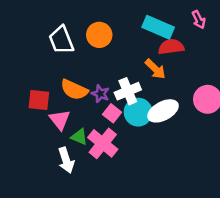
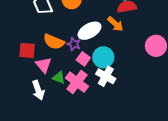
white cross: (128, 91) -> (106, 76), moved, turned -36
white ellipse: (163, 111) -> (90, 31), moved
white arrow: (66, 160) -> (38, 90), moved

